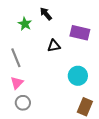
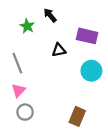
cyan circle: (78, 76) -> (91, 71), moved
brown rectangle: (85, 107) -> (77, 116), moved

